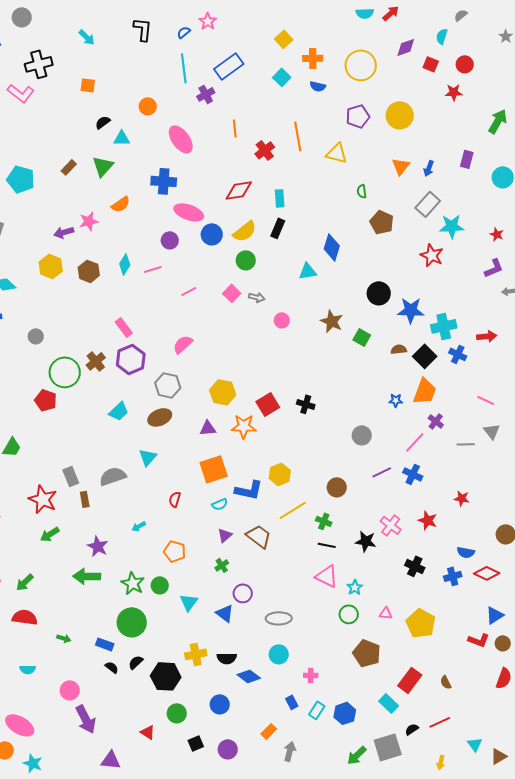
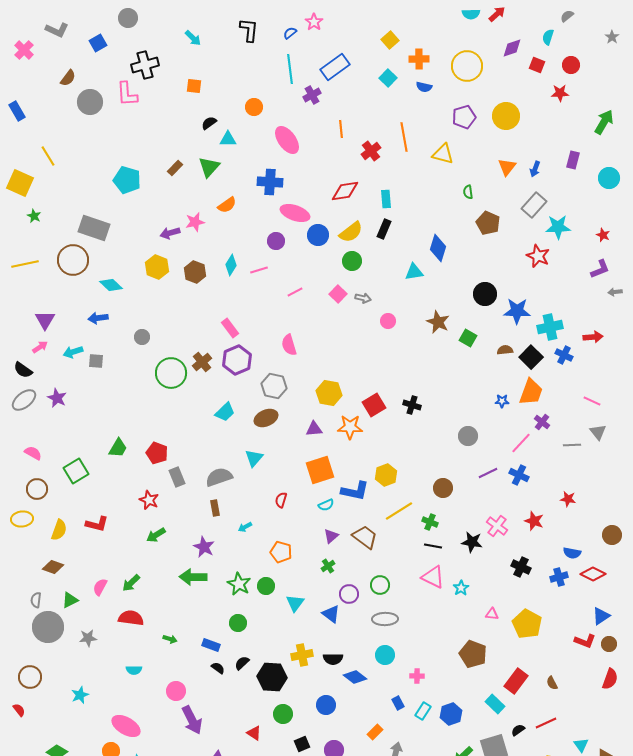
pink L-shape: (21, 93) -> (127, 94), turned 48
pink semicircle: (183, 344) -> (289, 345), turned -65
red pentagon: (46, 400) -> (157, 453), moved
red star: (43, 499) -> (149, 500), size x0.7
brown rectangle: (85, 499) -> (215, 508), moved
green circle: (349, 614) -> (380, 585), moved
green circle: (132, 622) -> (238, 623), size x0.6

